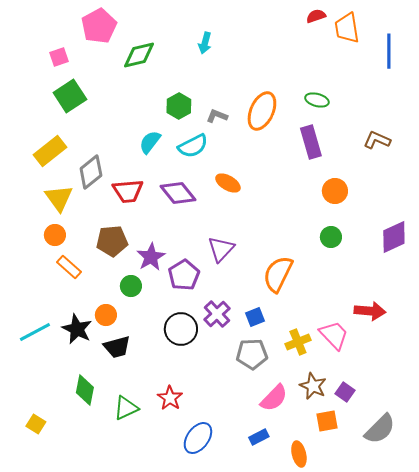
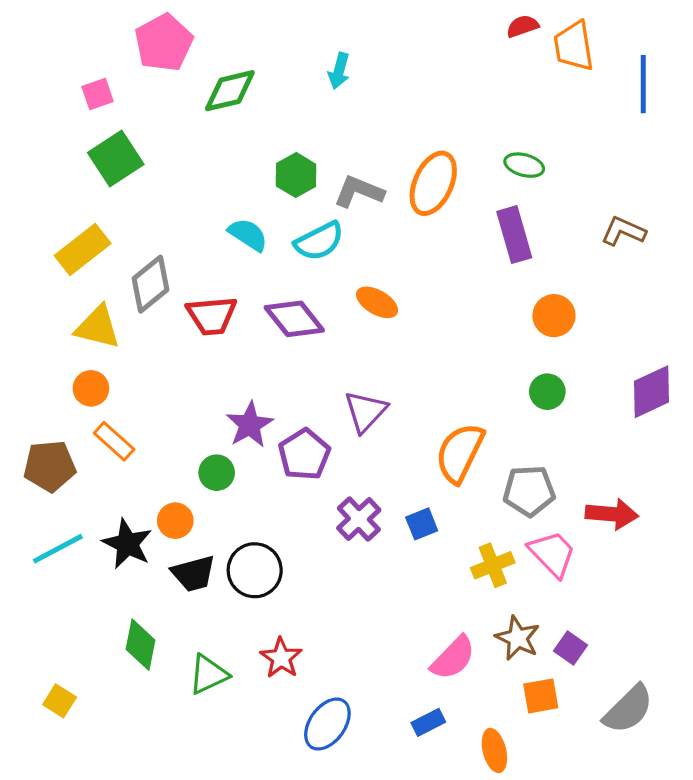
gray L-shape: (217, 116) -> (359, 192), size x1.4
cyan semicircle: (150, 142) -> (248, 235), turned 85
yellow triangle: (59, 198) -> (98, 327), turned -40
brown pentagon: (112, 241) -> (50, 466), moved
black circle: (181, 329) -> (255, 570), moved
gray pentagon: (252, 354) -> (529, 491), moved

